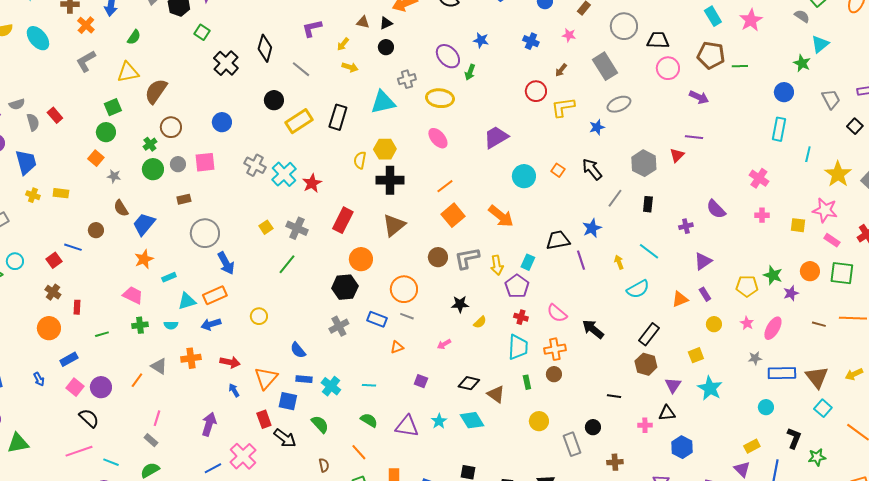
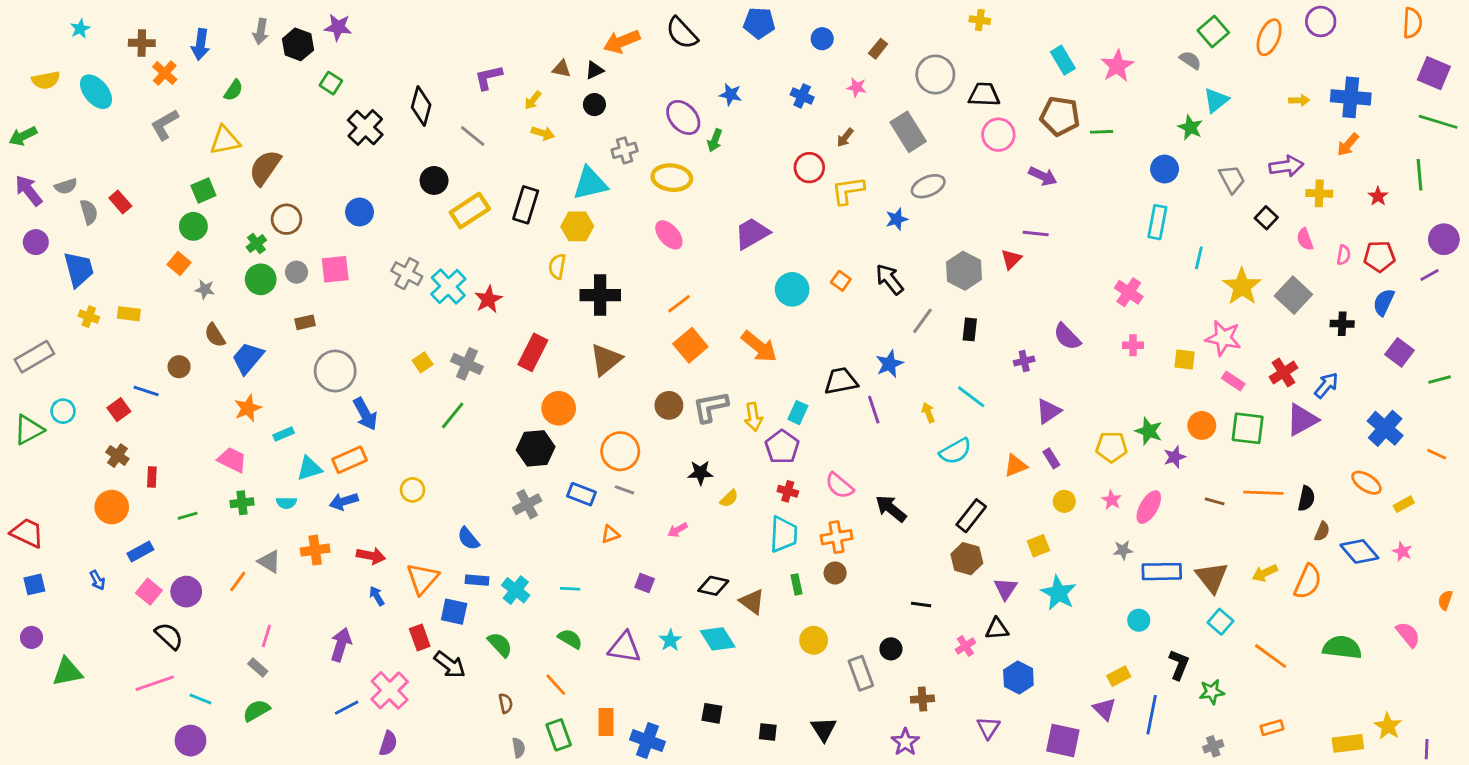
yellow hexagon: (385, 149) -> (577, 226), moved
pink cross: (645, 425) -> (965, 646), turned -32

